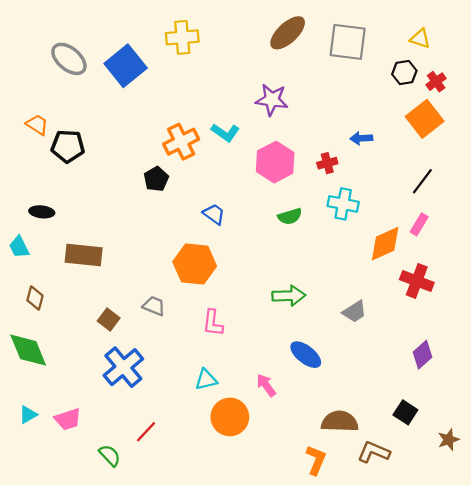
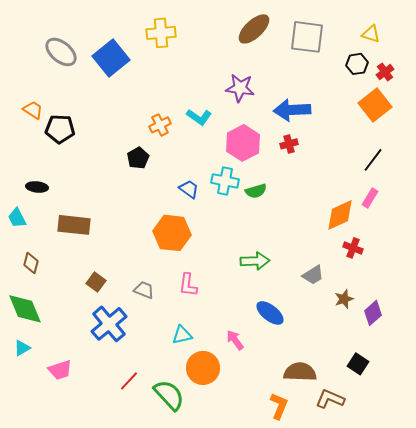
blue arrow: (361, 138) -> (292, 110), moved, size x1.8
orange cross: (181, 142) -> (160, 125), size x0.7
cyan cross: (343, 204) -> (225, 181), moved
red cross: (417, 281) -> (353, 248), moved, size x0.7
gray trapezoid: (154, 306) -> (144, 290), moved
cyan triangle: (28, 415) -> (22, 348), moved
brown star: (449, 440) -> (344, 299), moved
green semicircle: (110, 455) -> (169, 395), moved, size x1.6

